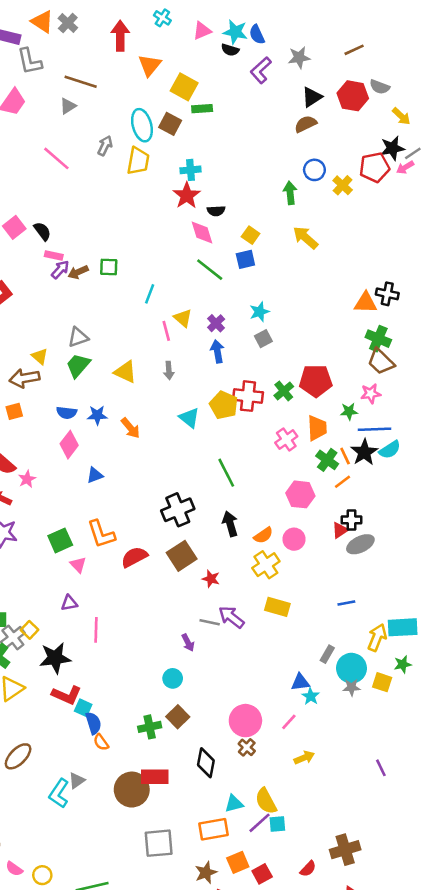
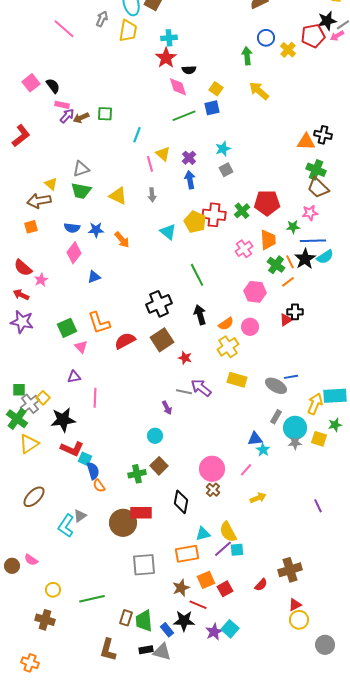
green line: (210, 270) -> (184, 116), turned -60
green trapezoid: (78, 365) -> (81, 191), turned -120
gray ellipse: (360, 544) -> (276, 386), moved, turned 55
pink semicircle: (14, 869) -> (31, 560), moved

